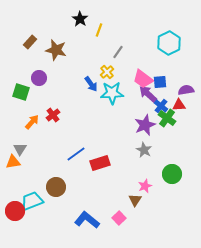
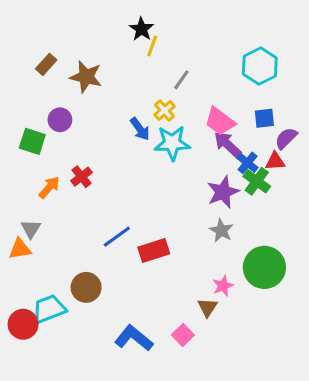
black star: (80, 19) -> (141, 29), moved
blue square: (160, 82) -> (264, 118), moved
purple semicircle: (186, 90) -> (286, 138), turned -35
green circle: (172, 174) -> (264, 267), size x1.4

